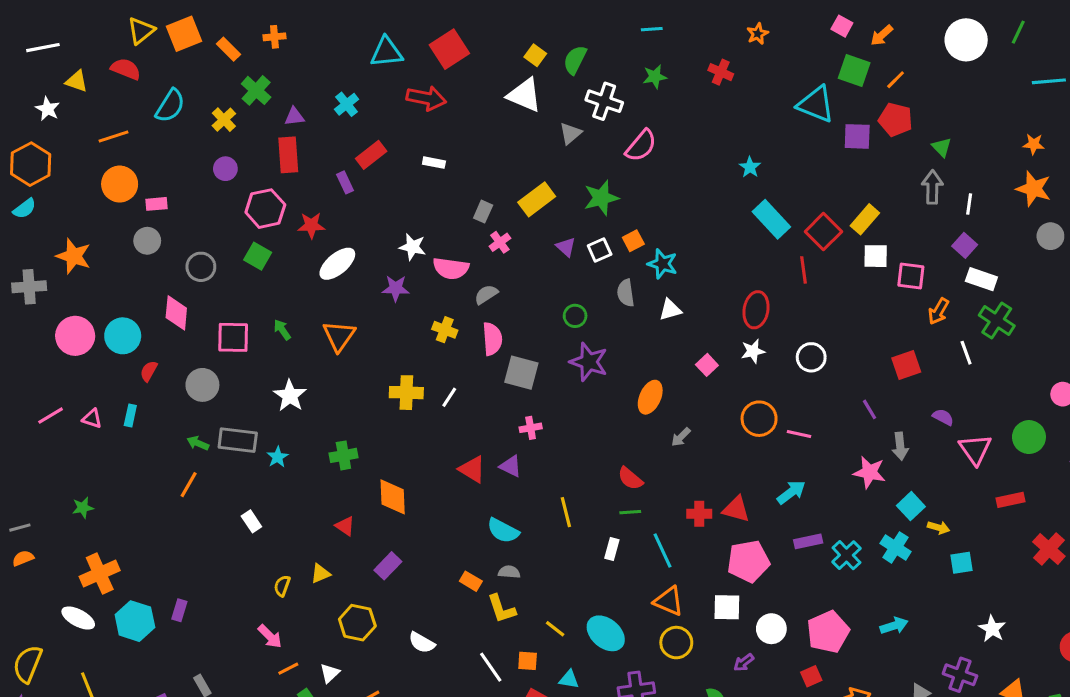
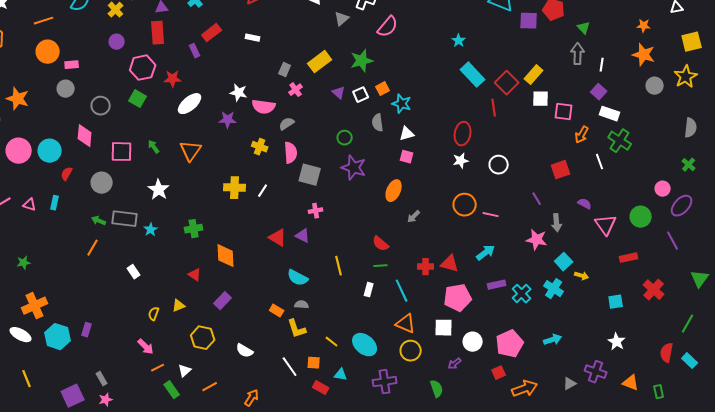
pink square: (707, 365) -> (407, 157), moved, turned -32
cyan square: (961, 563) -> (616, 302), moved

